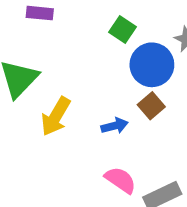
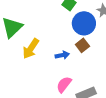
pink semicircle: (120, 180) -> (64, 85), turned -90

